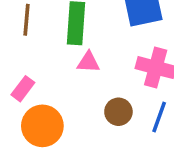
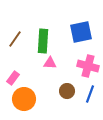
brown line: (26, 20) -> (15, 39), turned 30

